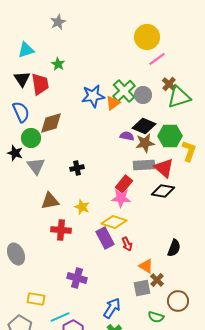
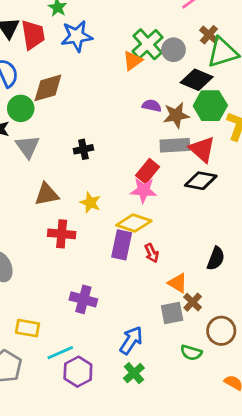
blue star: (93, 96) -> (77, 36), moved
black diamond: (144, 126) -> (197, 80), moved
purple rectangle: (105, 238) -> (122, 245), turned 40

